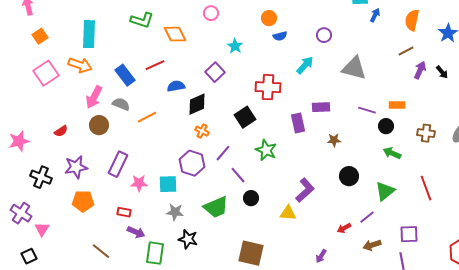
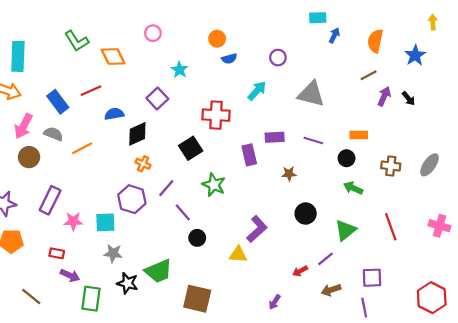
green L-shape: (142, 20) -> (77, 41), turned 40
purple line: (367, 110) -> (313, 141), moved
green trapezoid: (216, 207) -> (158, 271), moved

